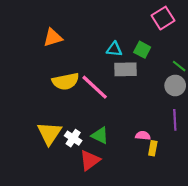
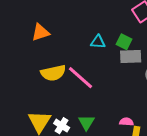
gray rectangle: (125, 69) -> (131, 56), moved
green triangle: (100, 135) -> (86, 122), turned 36

